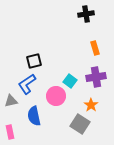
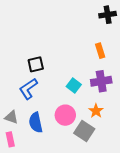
black cross: (86, 14) -> (108, 15), moved
pink circle: (56, 96) -> (65, 115), moved
gray triangle: (11, 101) -> (11, 117), moved, turned 32

